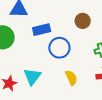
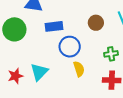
yellow semicircle: (71, 78) -> (79, 69), moved

